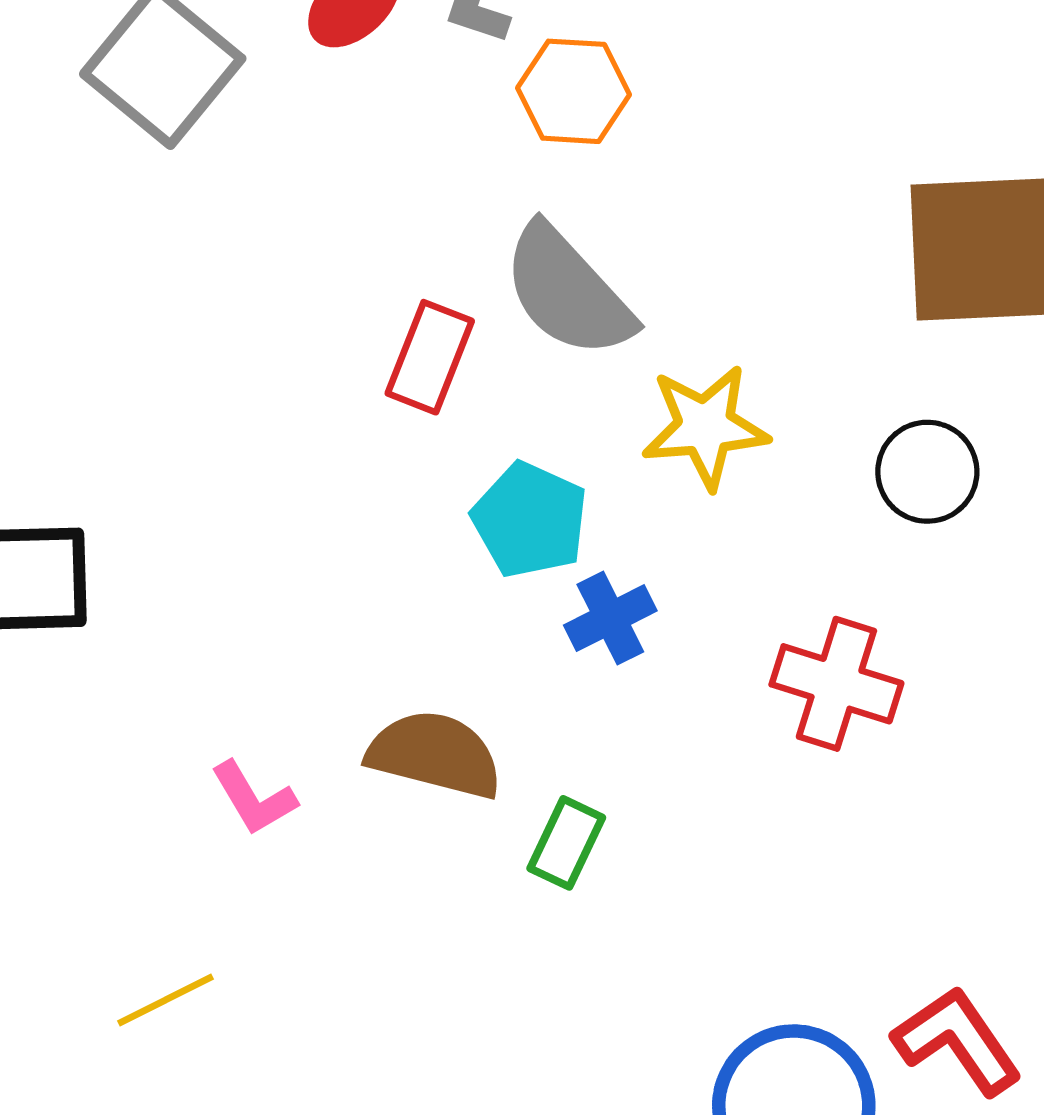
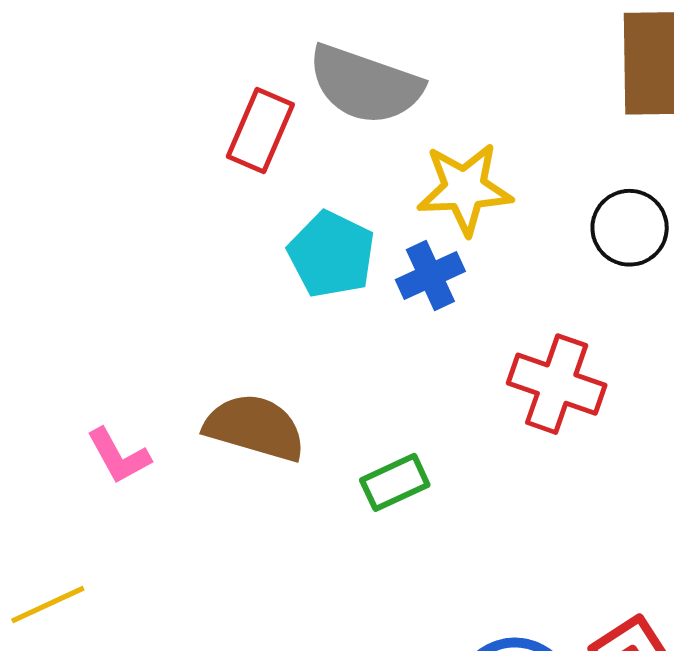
gray semicircle: (568, 292) -> (365, 85), turned -30
blue cross: (610, 618) -> (430, 275), moved
green rectangle: (566, 843) -> (395, 482), moved, turned 38

